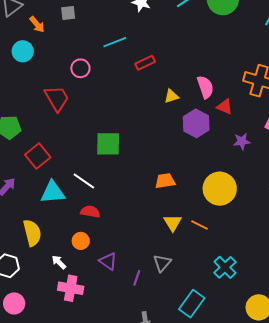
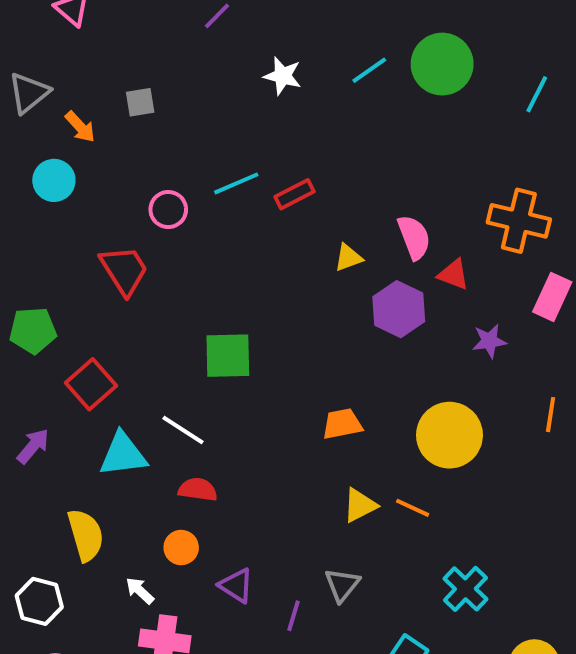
cyan line: (115, 42) -> (236, 183), moved
yellow triangle: (173, 223) -> (360, 505), turned 36

